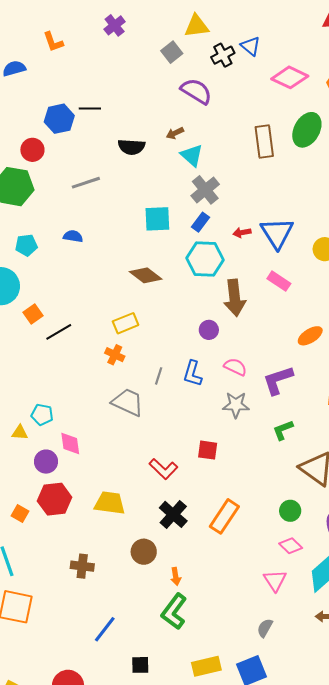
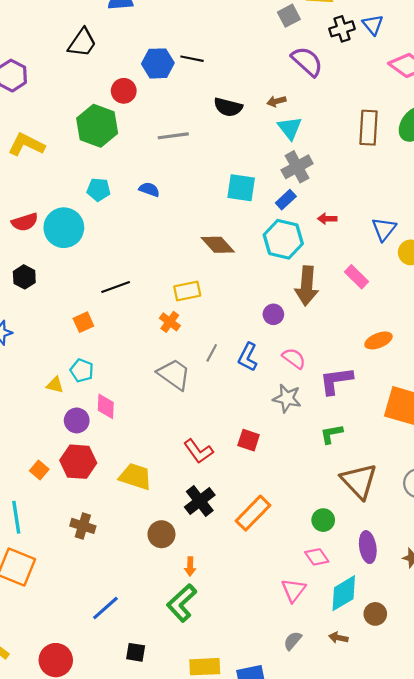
blue triangle: (277, 233) -> (384, 229), moved, size x0.7
orange square: (33, 314) -> (83, 322), moved
brown cross: (82, 566) -> (83, 526), moved
gray semicircle: (265, 628) -> (293, 641), moved

